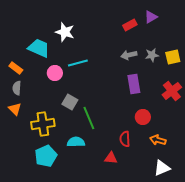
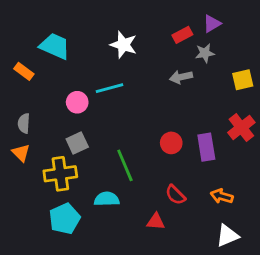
white star: (65, 32) -> (123, 45), moved
cyan trapezoid: (39, 48) -> (55, 46), moved
gray star: (152, 55) -> (205, 53), moved
orange rectangle: (16, 68) -> (24, 71), moved
purple rectangle: (134, 84) -> (206, 147), moved
gray square: (70, 102) -> (77, 143), moved, turned 35
red circle: (143, 117) -> (171, 143), moved
red semicircle: (125, 139) -> (175, 195), turned -42

